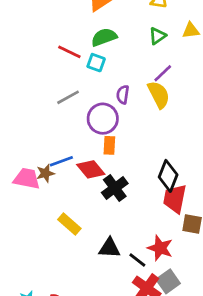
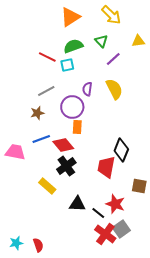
green triangle: (157, 36) -> (101, 41), moved, turned -40
cyan square: (96, 63) -> (67, 65), turned -32
purple line: (163, 73) -> (113, 59), moved
brown star: (45, 173) -> (37, 113), moved
black cross: (115, 188) -> (66, 166), moved
red trapezoid: (175, 199) -> (106, 167), moved

